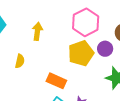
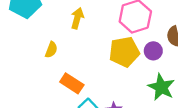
orange rectangle: (56, 81) -> (72, 83), moved

